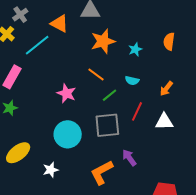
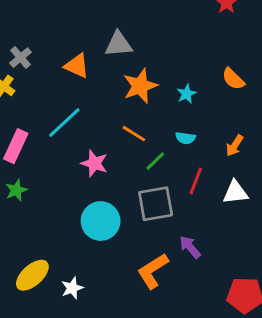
orange semicircle: (169, 41) -> (233, 79), turned -48
cyan line: (37, 45) -> (64, 122), moved
yellow ellipse: (18, 153) -> (32, 275), moved
white star: (51, 170) -> (72, 288), moved

